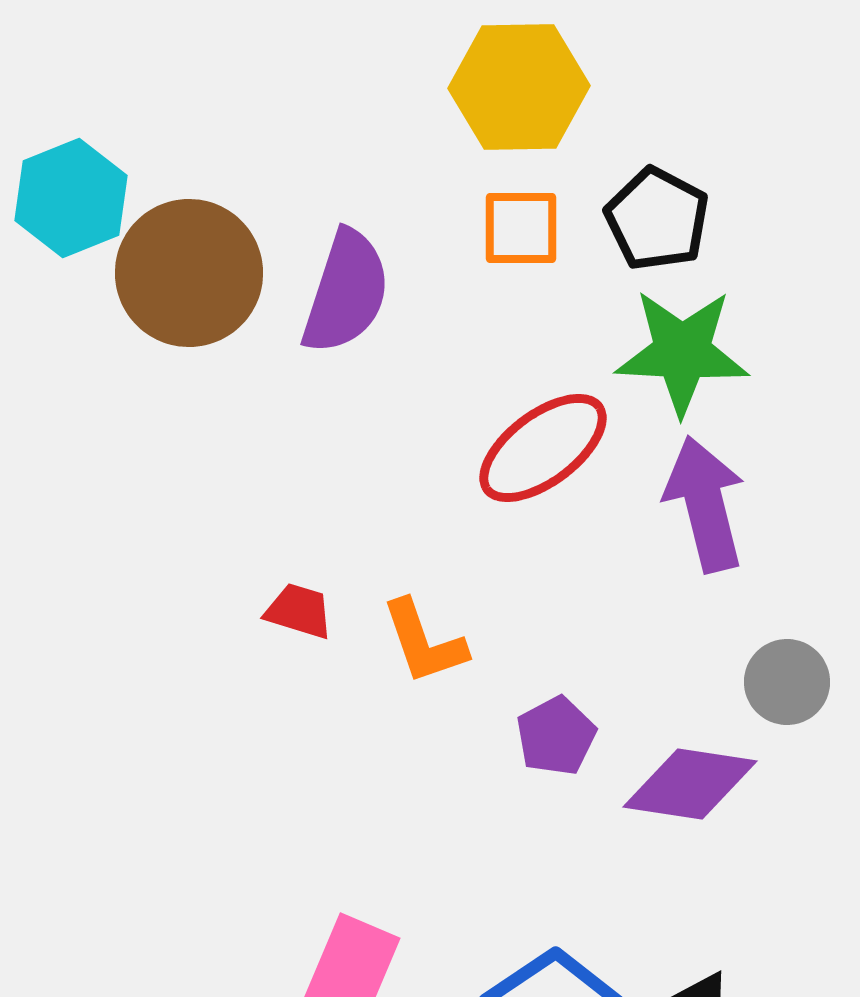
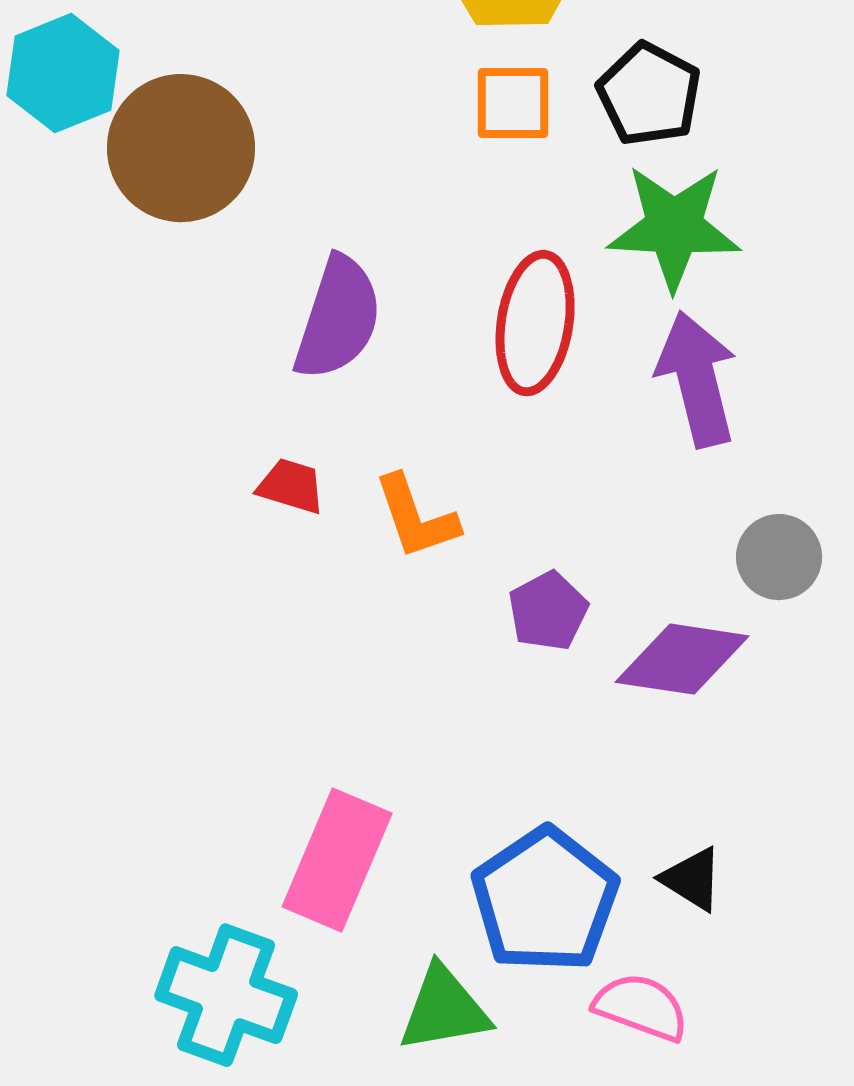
purple semicircle: (346, 292) -> (338, 318), moved
red ellipse: (543, 448) -> (535, 323), turned -44

